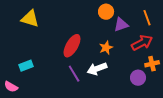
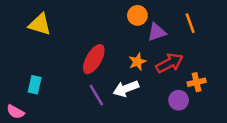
red arrow: (142, 43) -> (170, 63), moved
cyan rectangle: (26, 66) -> (35, 85), turned -56

